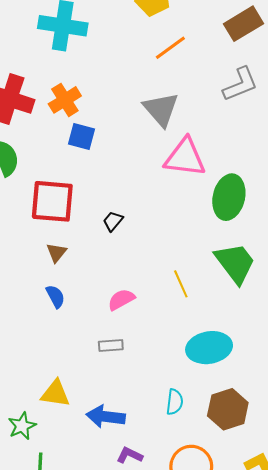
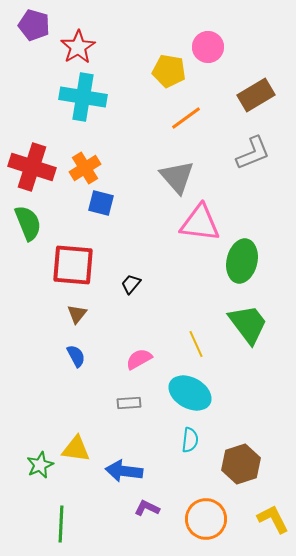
cyan ellipse: (209, 348) -> (190, 393), moved, turned 39
cyan semicircle: (175, 402) -> (190, 440), moved
green star: (22, 426) -> (40, 465), moved

